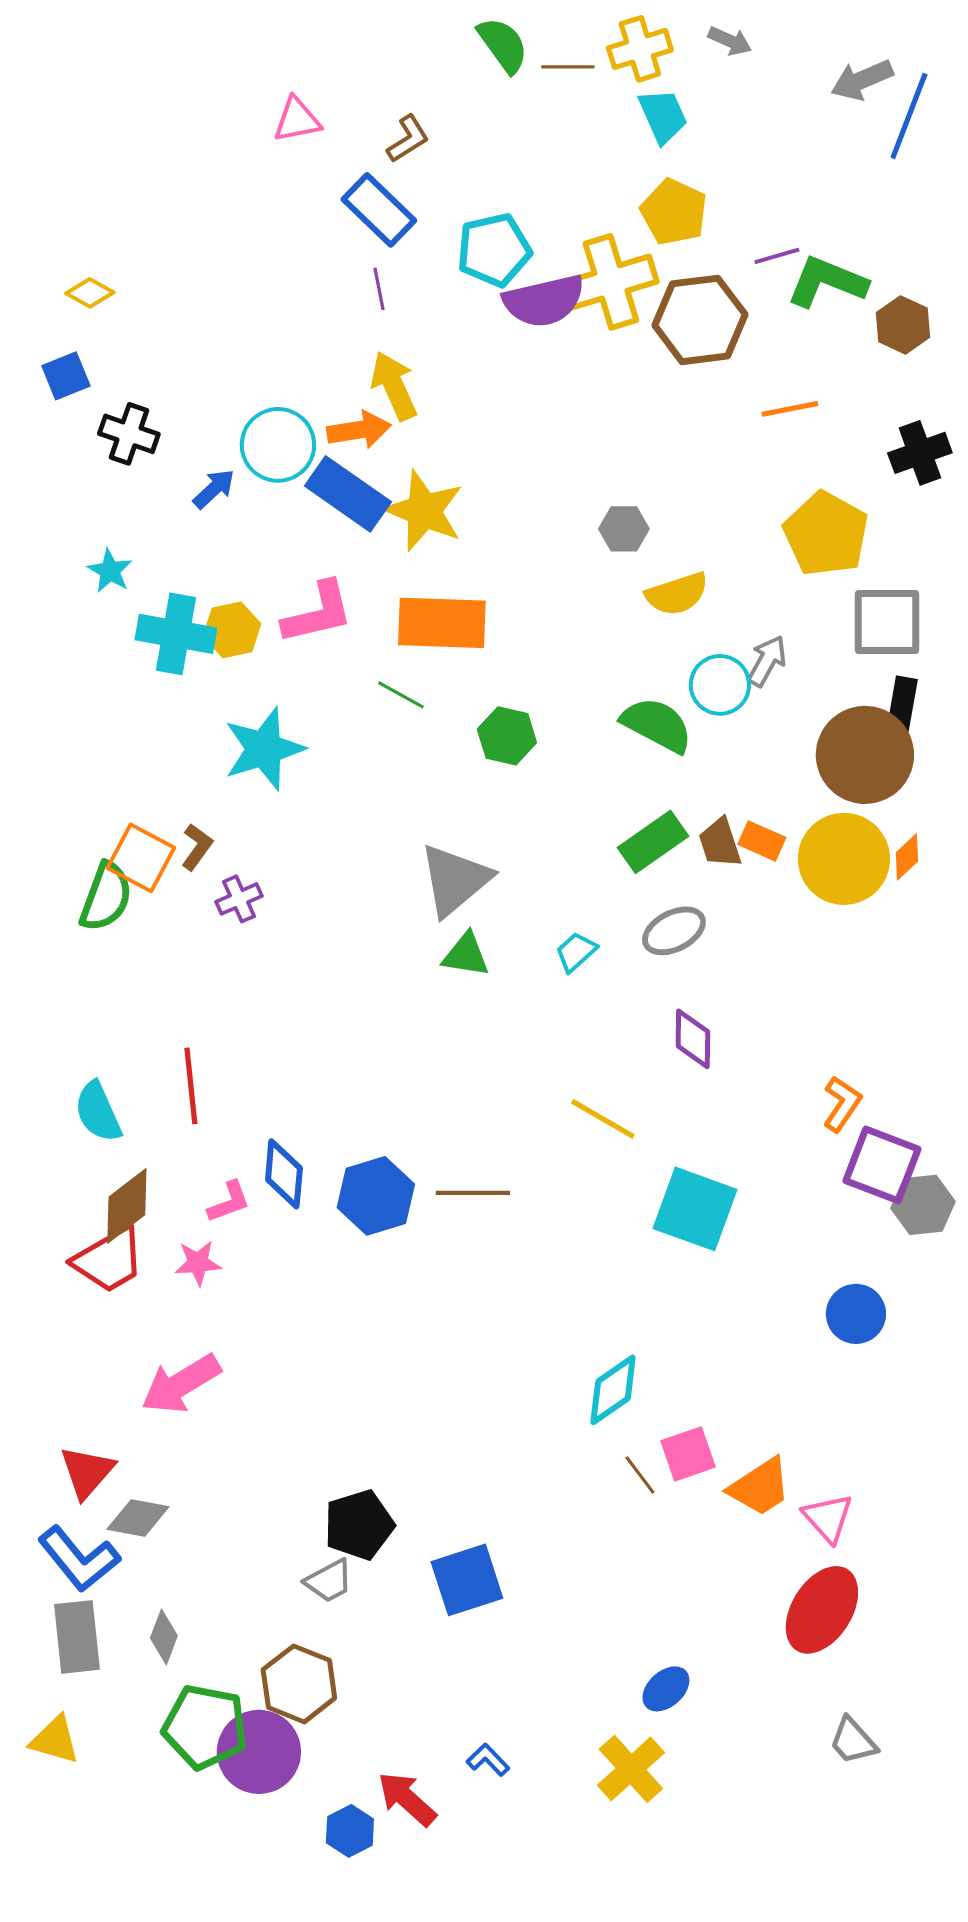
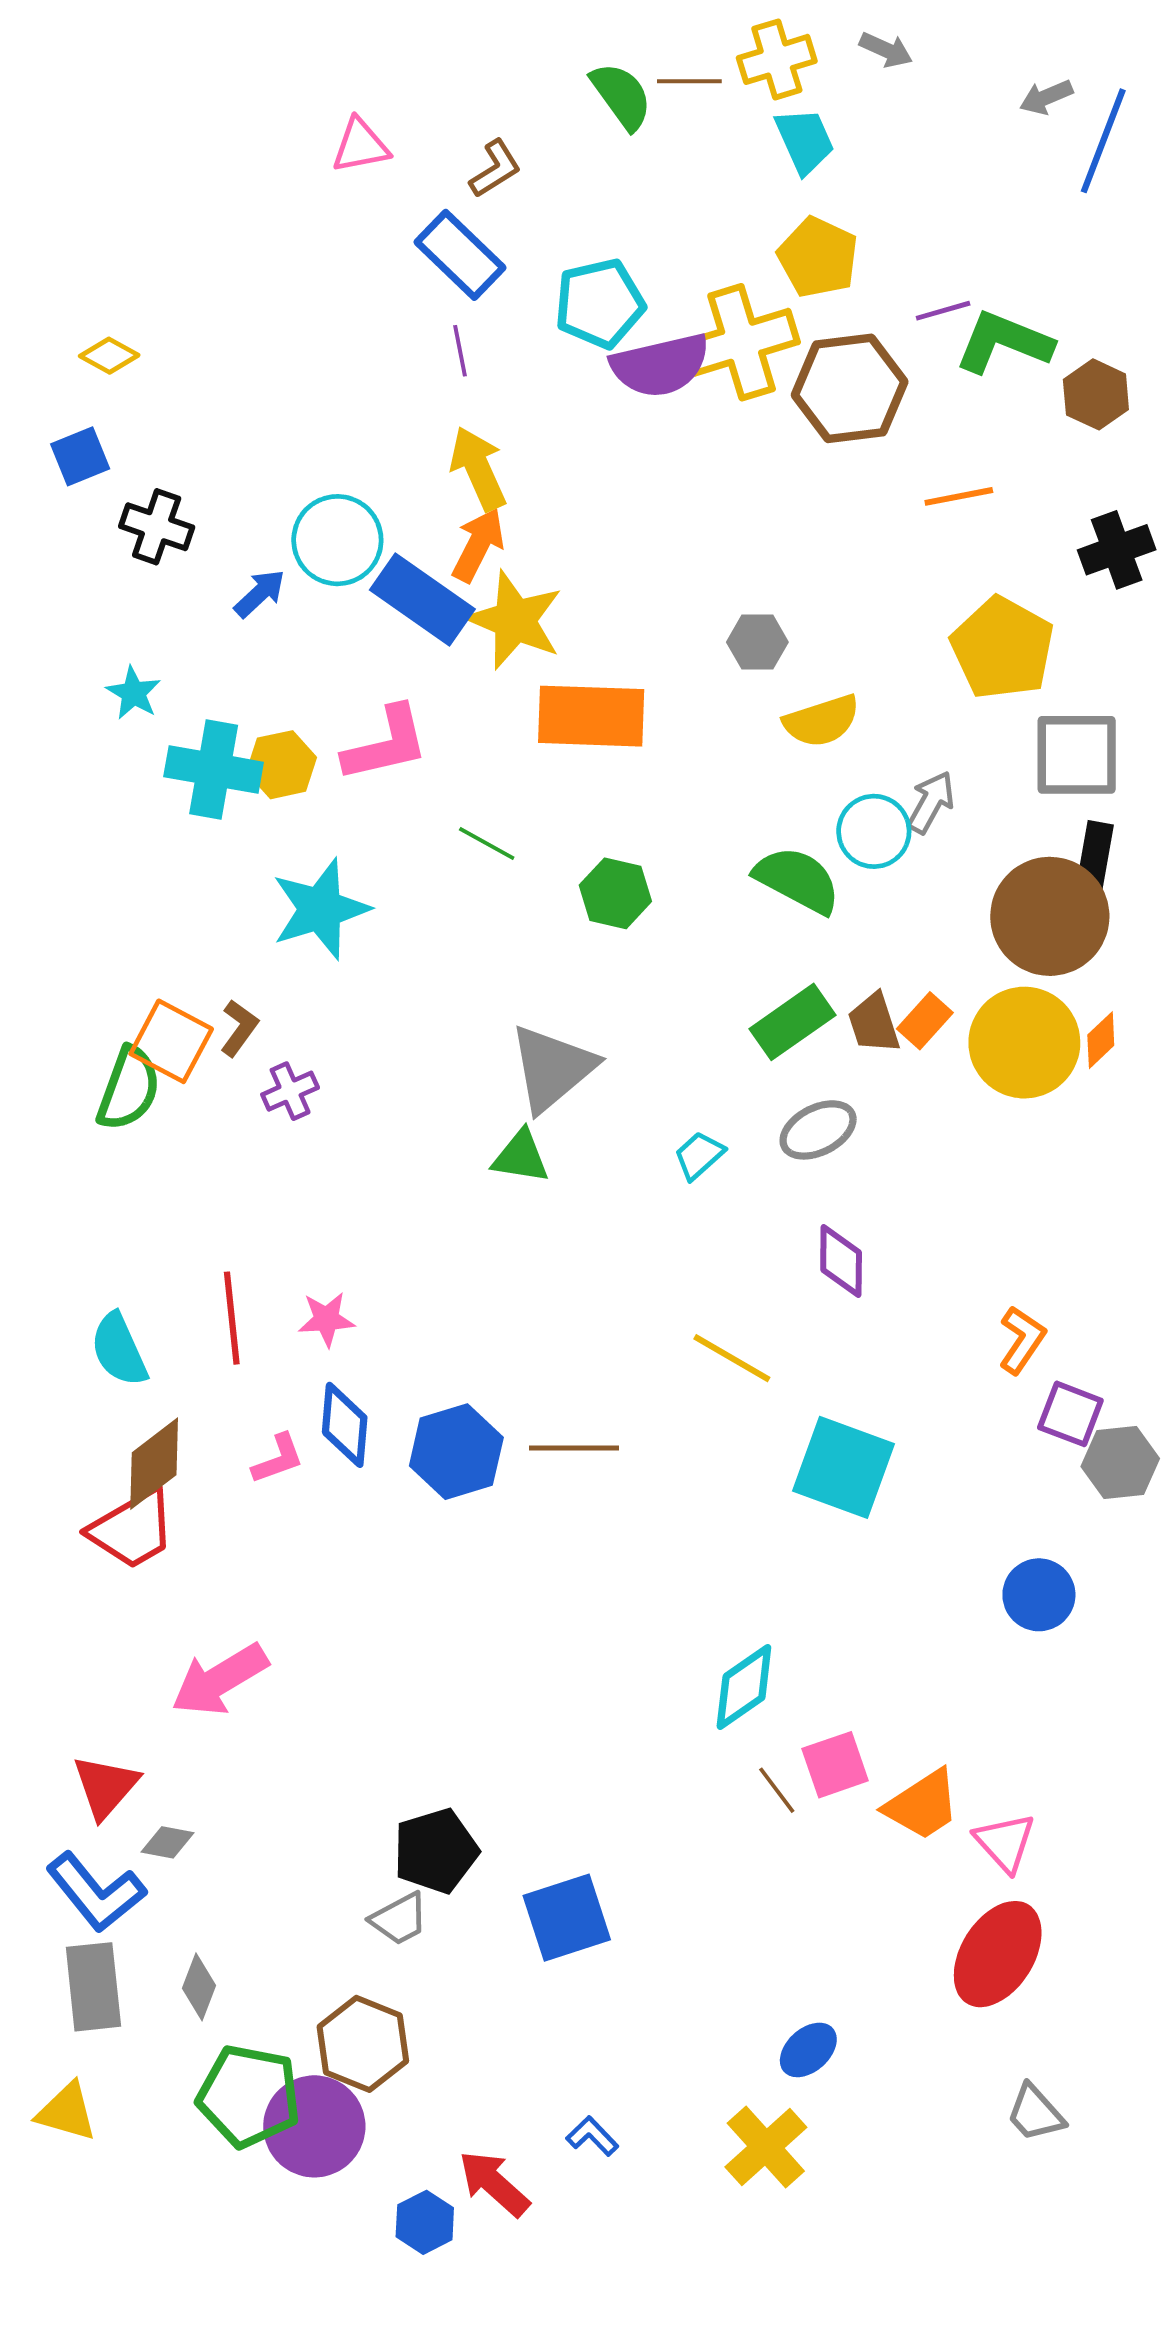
green semicircle: (503, 45) -> (621, 96), moved
gray arrow: (862, 80) -> (1046, 97), size x0.7
orange arrow: (359, 430) -> (478, 545), moved, turned -54
orange rectangle: (442, 623) -> (591, 716), moved
orange rectangle: (762, 841) -> (925, 1021), turned -72
green triangle: (466, 955) -> (521, 1157), moved
purple square: (882, 1165) -> (1070, 1414), size x0.7
pink star: (198, 1263) -> (326, 1319), moved
gray diamond: (138, 1518) -> (167, 1842), size x0.7

